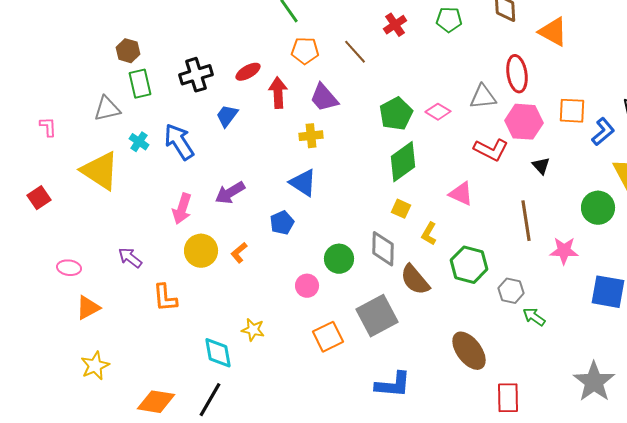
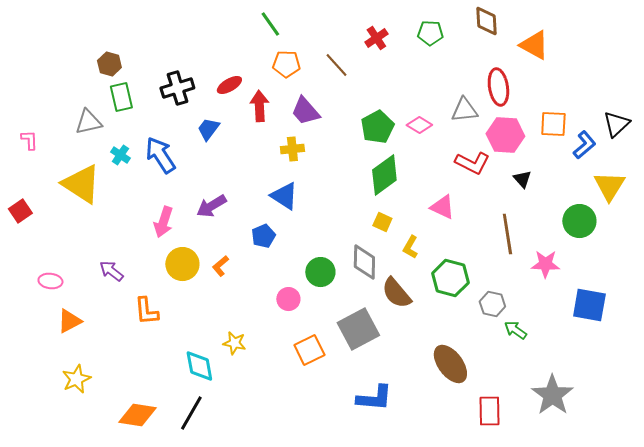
gray star: (594, 382) -> (552, 395), moved

